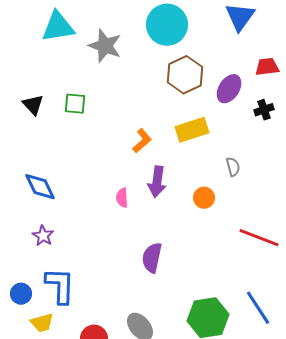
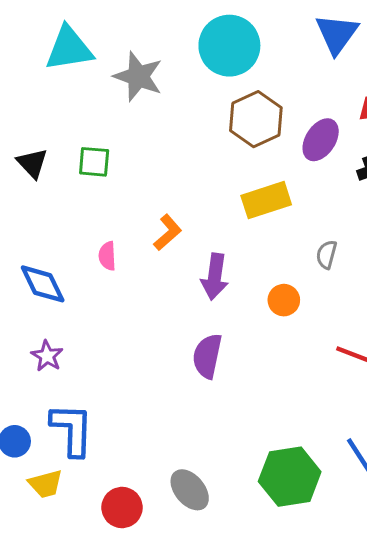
orange L-shape: (142, 141) -> (168, 232), moved
gray semicircle: (233, 167) -> (326, 254), turned -150
pink semicircle: (122, 198) -> (107, 256), moved
purple semicircle: (152, 258) -> (207, 356), moved

